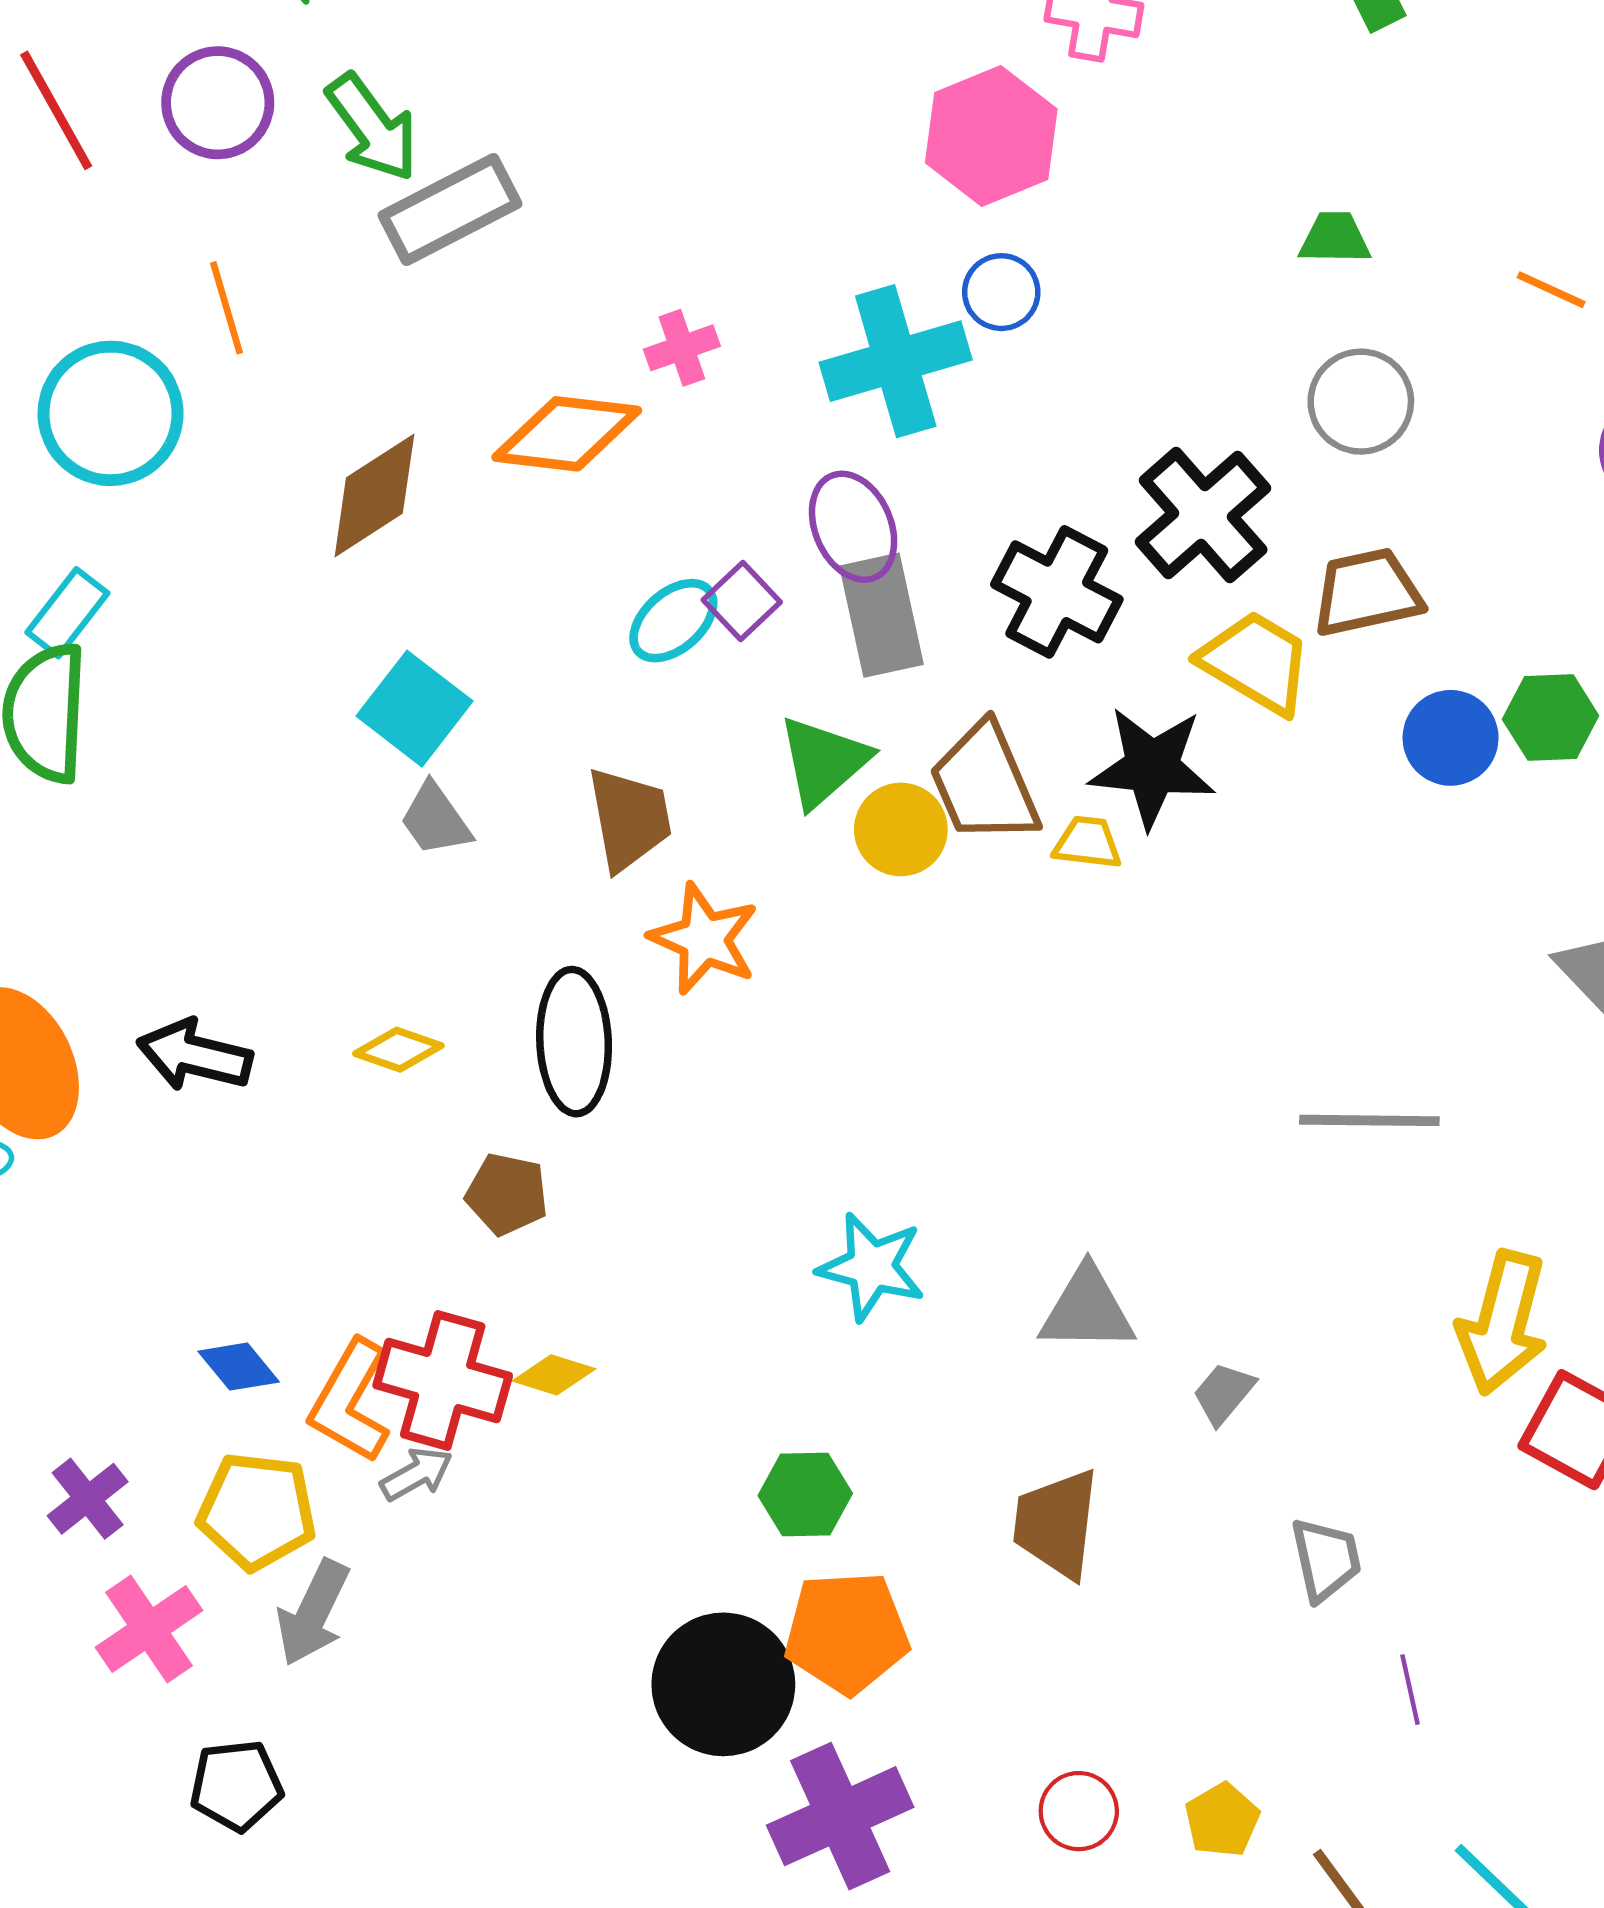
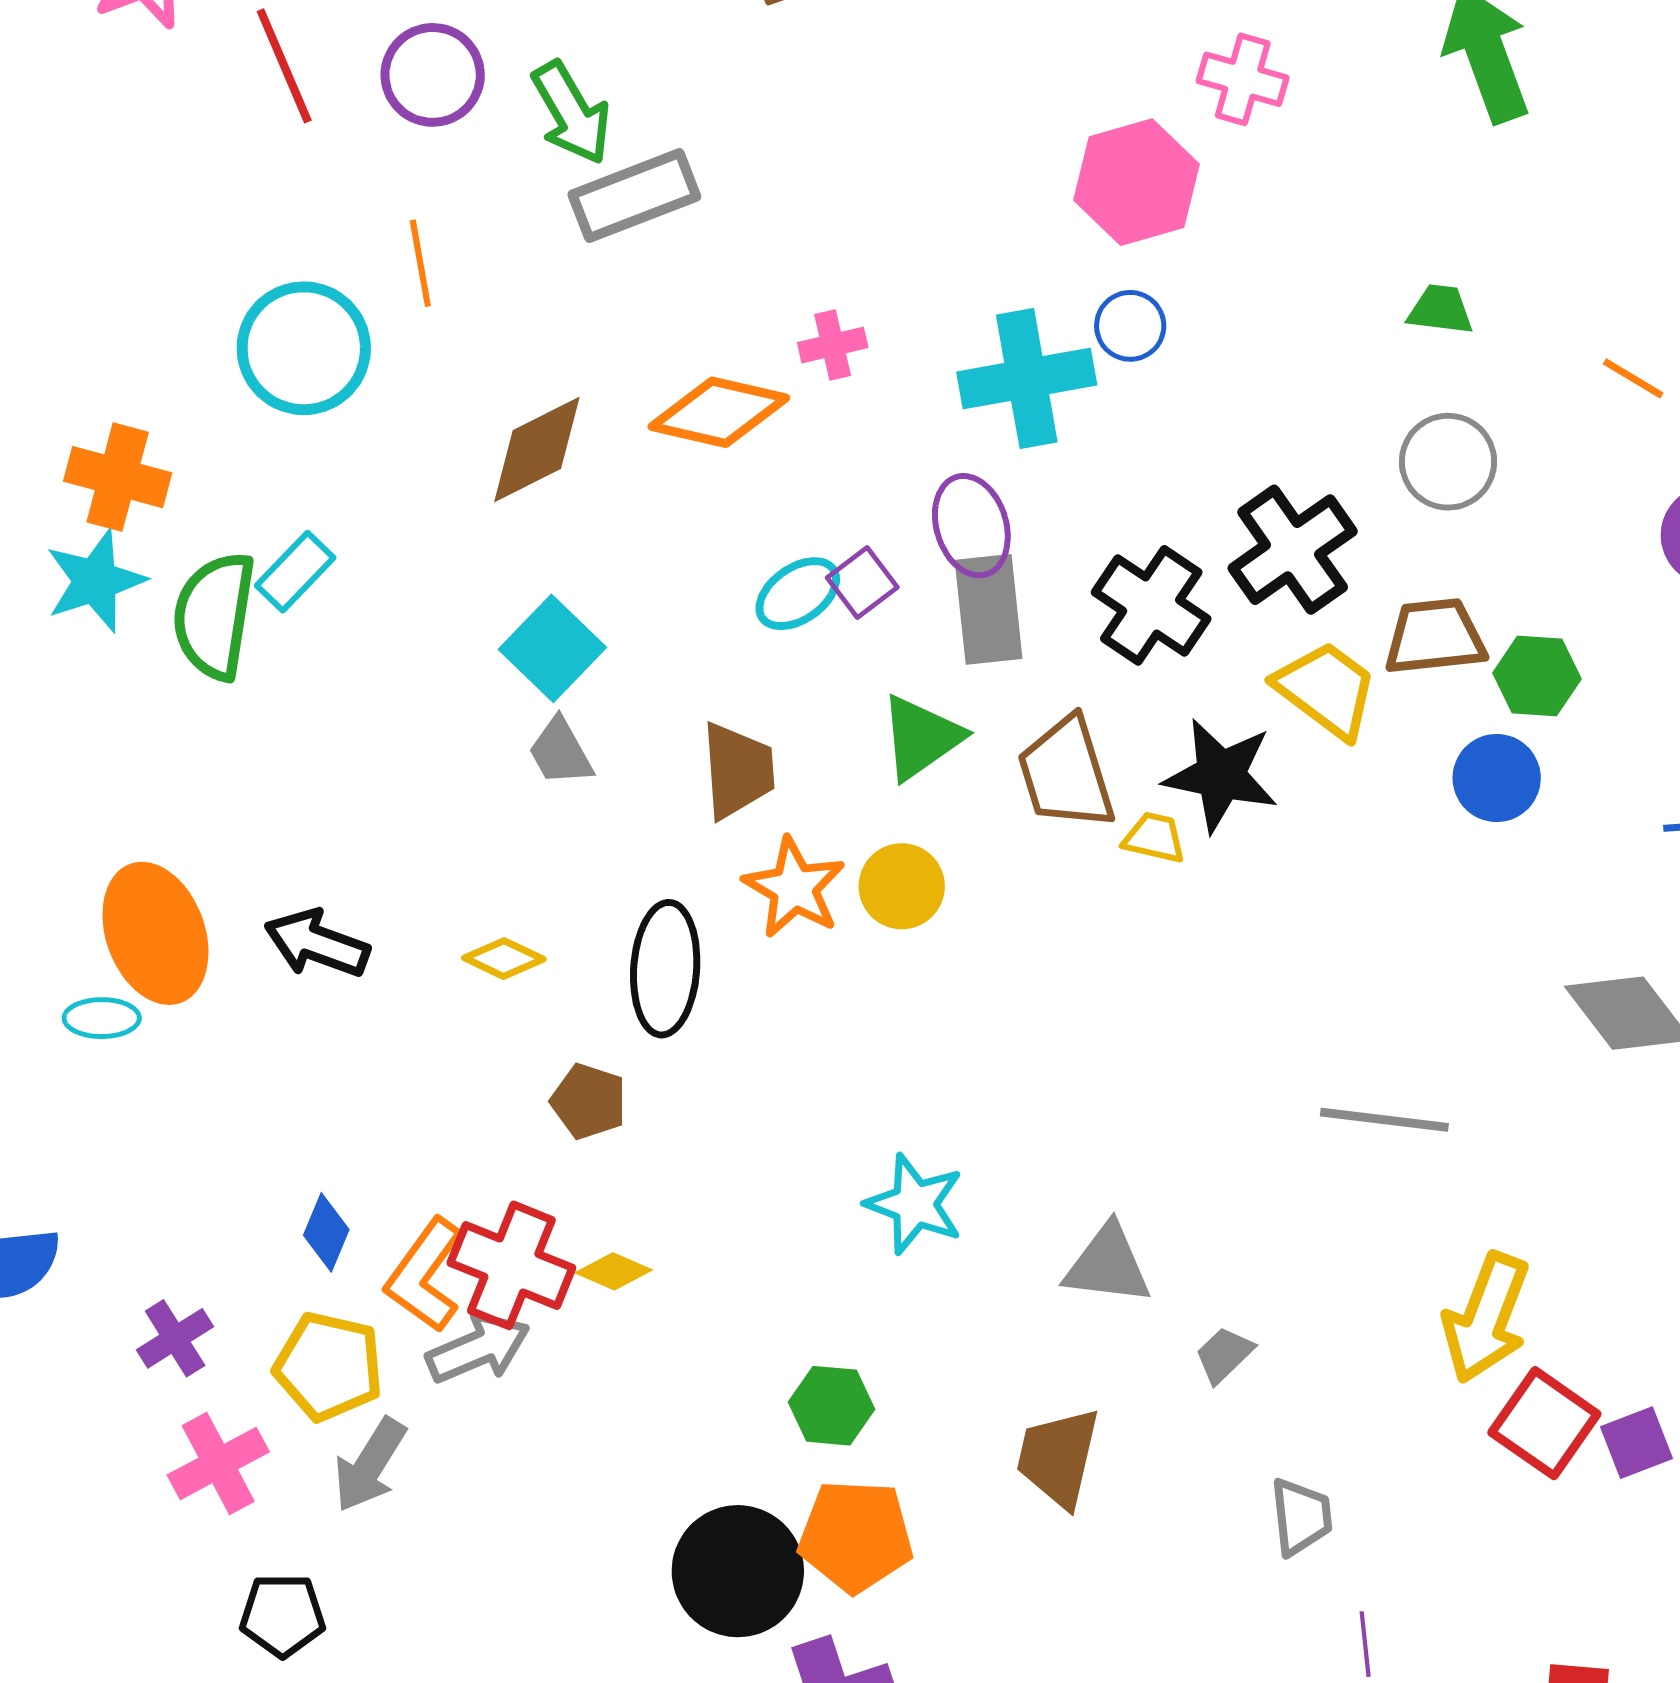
cyan rectangle: (67, 613) -> (295, 572), moved
green hexagon: (1551, 718) -> (1537, 676), moved
yellow circle: (901, 829) -> (902, 886), moved
blue diamond: (239, 1367) -> (326, 1232), turned 56
gray arrow: (416, 1474) -> (478, 1348), size x1.5

